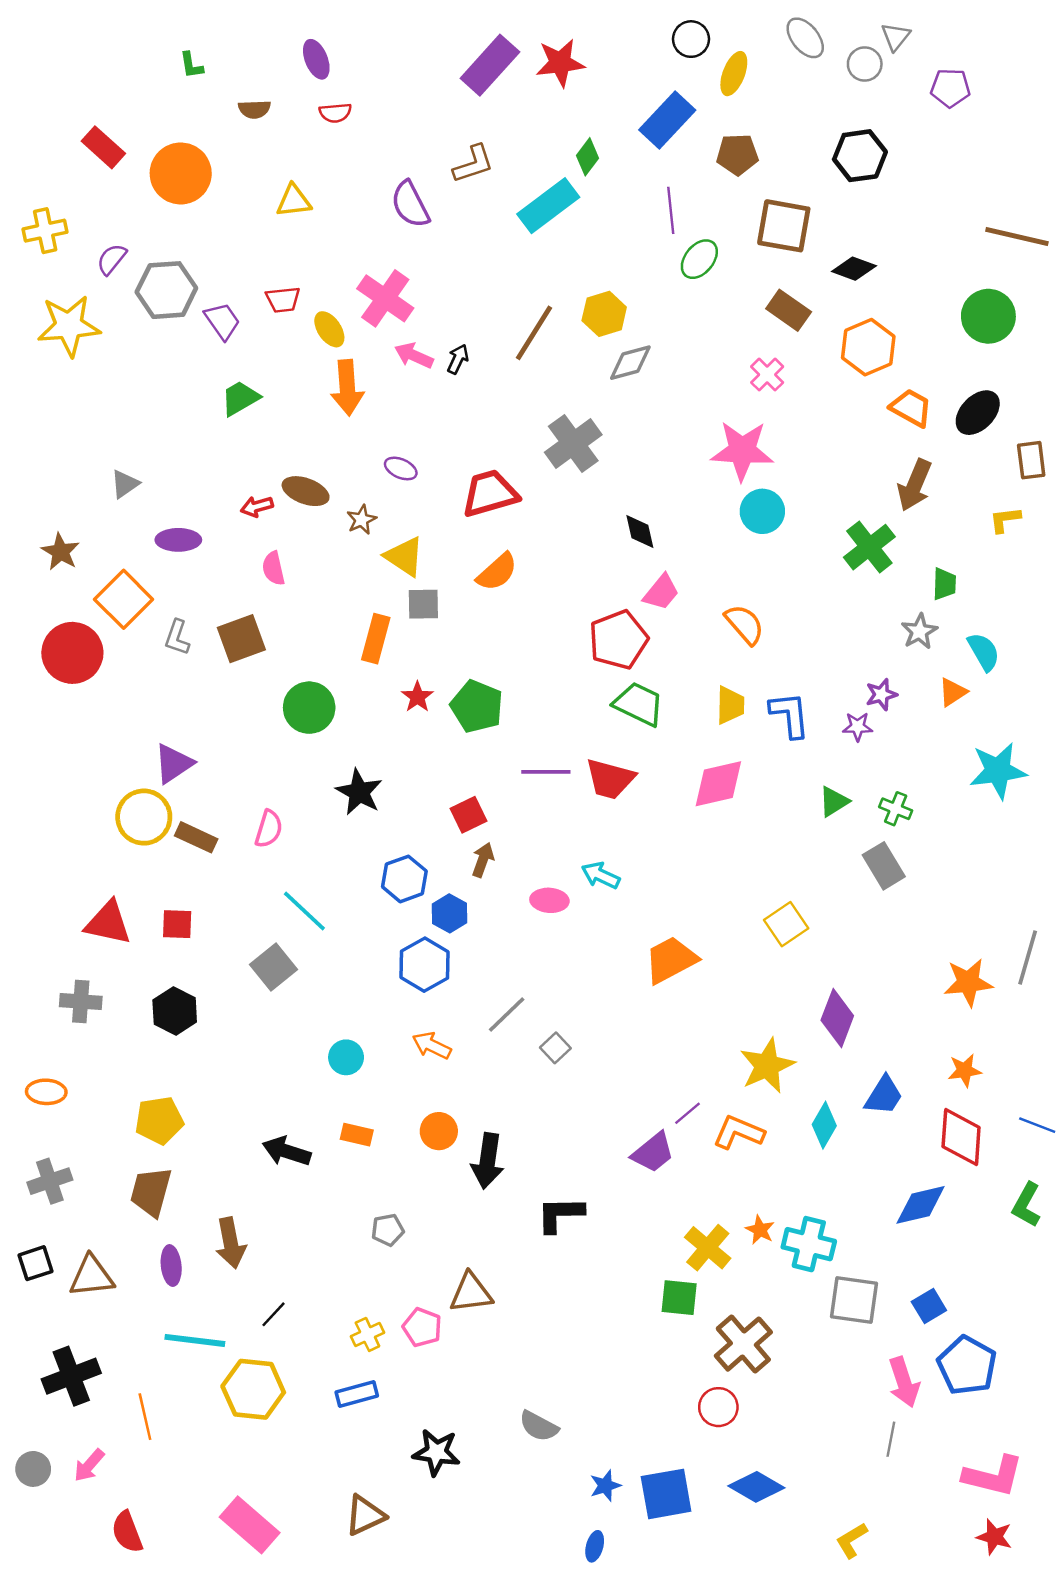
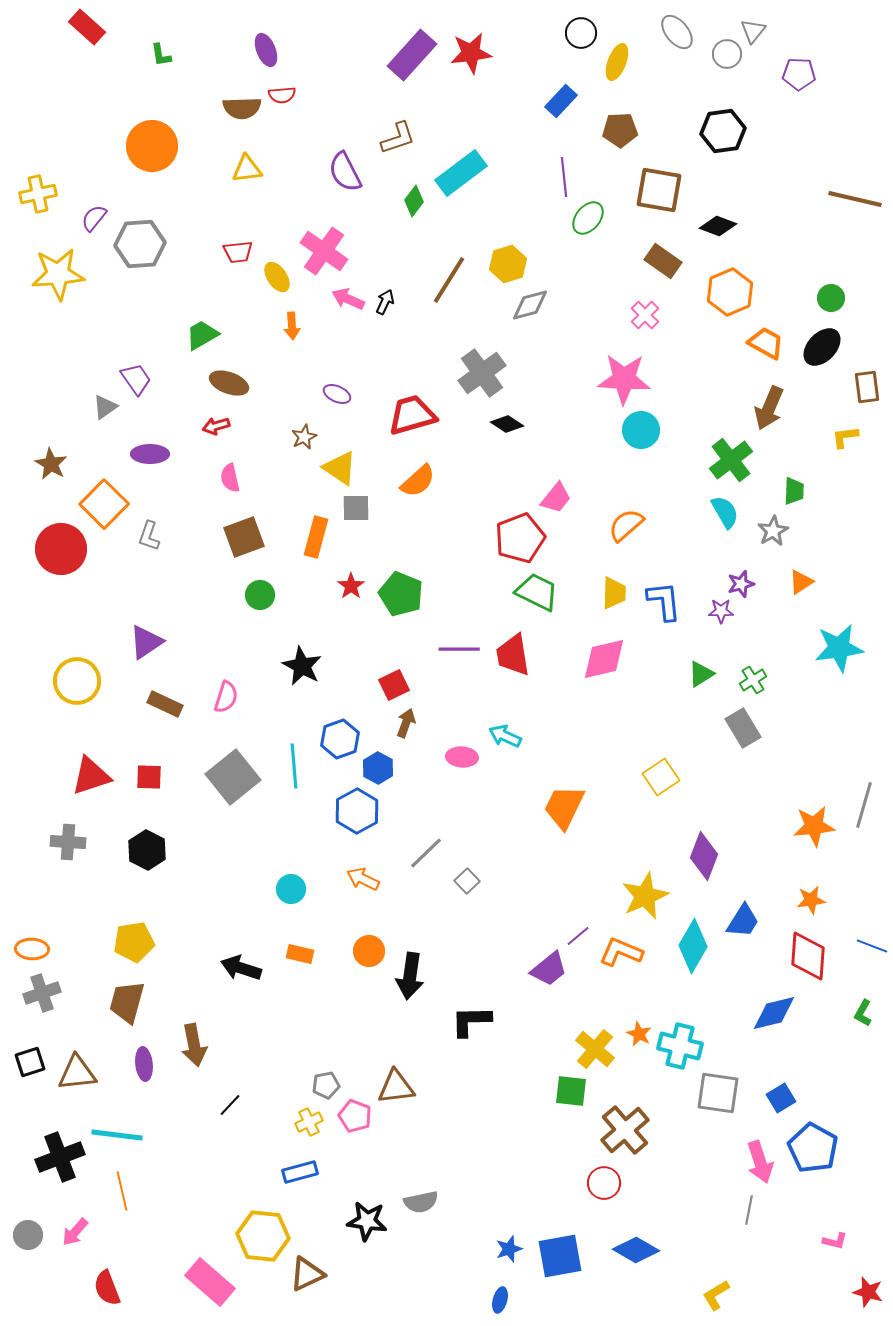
brown semicircle: (254, 109) -> (242, 108), moved, size x1.4
blue rectangle: (667, 120) -> (561, 101), size x0.7
red rectangle: (103, 147) -> (87, 27), moved
green diamond: (588, 157) -> (414, 201), moved
green circle: (988, 316) -> (831, 298), moved, size x0.6
purple trapezoid: (222, 321) -> (136, 379), moved
orange arrow: (347, 388) -> (292, 326), size x0.6
brown ellipse: (306, 491) -> (229, 383), moved
black diamond: (640, 532) -> (507, 424), moved, turned -44
orange semicircle: (745, 624) -> (626, 525), turned -90
brown square: (241, 639) -> (244, 537), moved
cyan semicircle: (984, 652) -> (725, 512), moved
green circle: (309, 708) -> (260, 595), size x0.7
red trapezoid: (610, 779) -> (513, 655), turned 66
green cross: (896, 809) -> (753, 680), turned 36
yellow circle: (144, 817) -> (77, 681), moved
cyan line: (304, 911) -> (294, 766), moved, turned 42
red triangle: (108, 923) -> (91, 776), turned -30
orange trapezoid: (671, 960) -> (564, 807), turned -36
gray square: (273, 967) -> (233, 777), moved, size x1.4
orange ellipse: (46, 1092) -> (32, 949), moved
cyan diamond: (824, 1125) -> (693, 946), size x1.4
green L-shape: (1026, 1205) -> (863, 1013), size x0.7
gray pentagon: (388, 1230) -> (326, 1085), moved
cyan line: (195, 1340) -> (117, 1135), moved
yellow hexagon: (253, 1389) -> (263, 1236), moved
gray semicircle: (539, 1426) -> (421, 1202), moved, turned -40
pink L-shape: (993, 1476) -> (835, 1241), size x0.5
red star: (994, 1537) -> (868, 1292), moved

